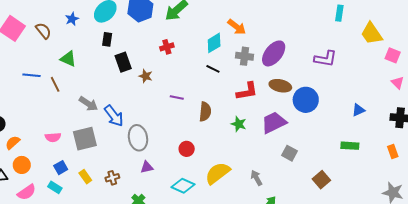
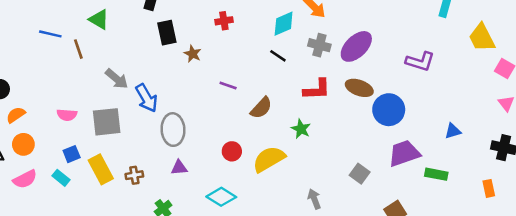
brown semicircle: (205, 112) -> (261, 108), turned 30
purple trapezoid: (274, 122) -> (404, 153), moved
yellow semicircle: (218, 173) -> (269, 159), moved
yellow rectangle: (85, 177) -> (101, 169), size x1.6

